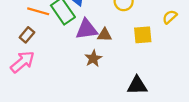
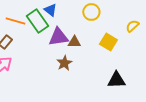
yellow square: (143, 35) -> (108, 42), turned 36
black triangle: (137, 85) -> (116, 80), moved

